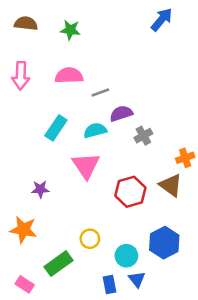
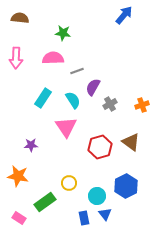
green star: (70, 30) -> (63, 33), moved
purple semicircle: (121, 113) -> (93, 87), turned -42
cyan semicircle: (95, 130) -> (73, 100), turned 72
orange cross: (185, 158) -> (142, 105), moved

